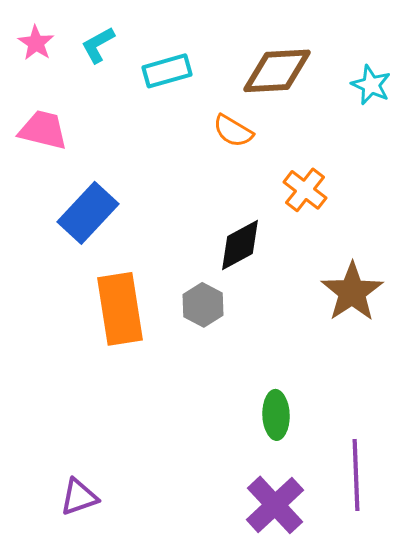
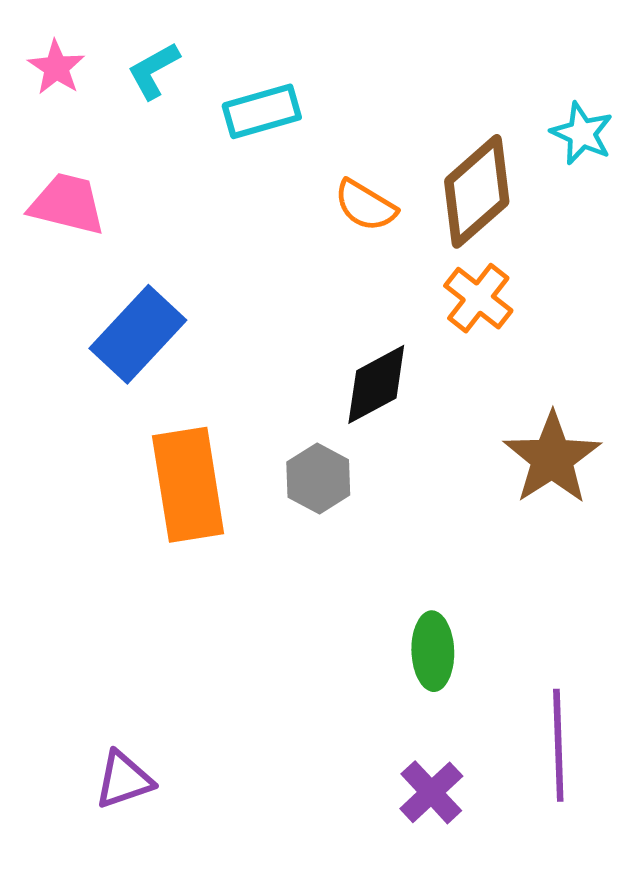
brown diamond: (277, 71) -> (477, 191), moved, turned -38
purple cross: (275, 505) -> (431, 792), size x0.7

